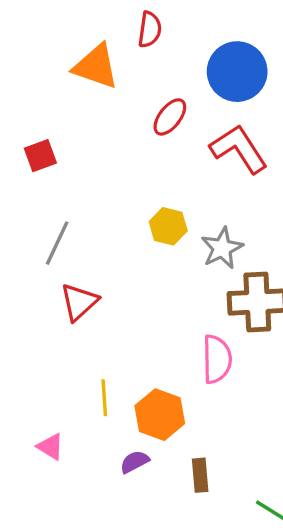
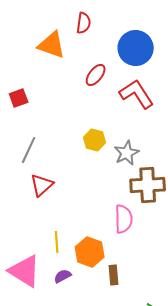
pink triangle: (50, 447) -> (25, 271), size x2.0
purple semicircle: (135, 462) -> (63, 276), moved
brown rectangle: (200, 475) -> (114, 275), moved

